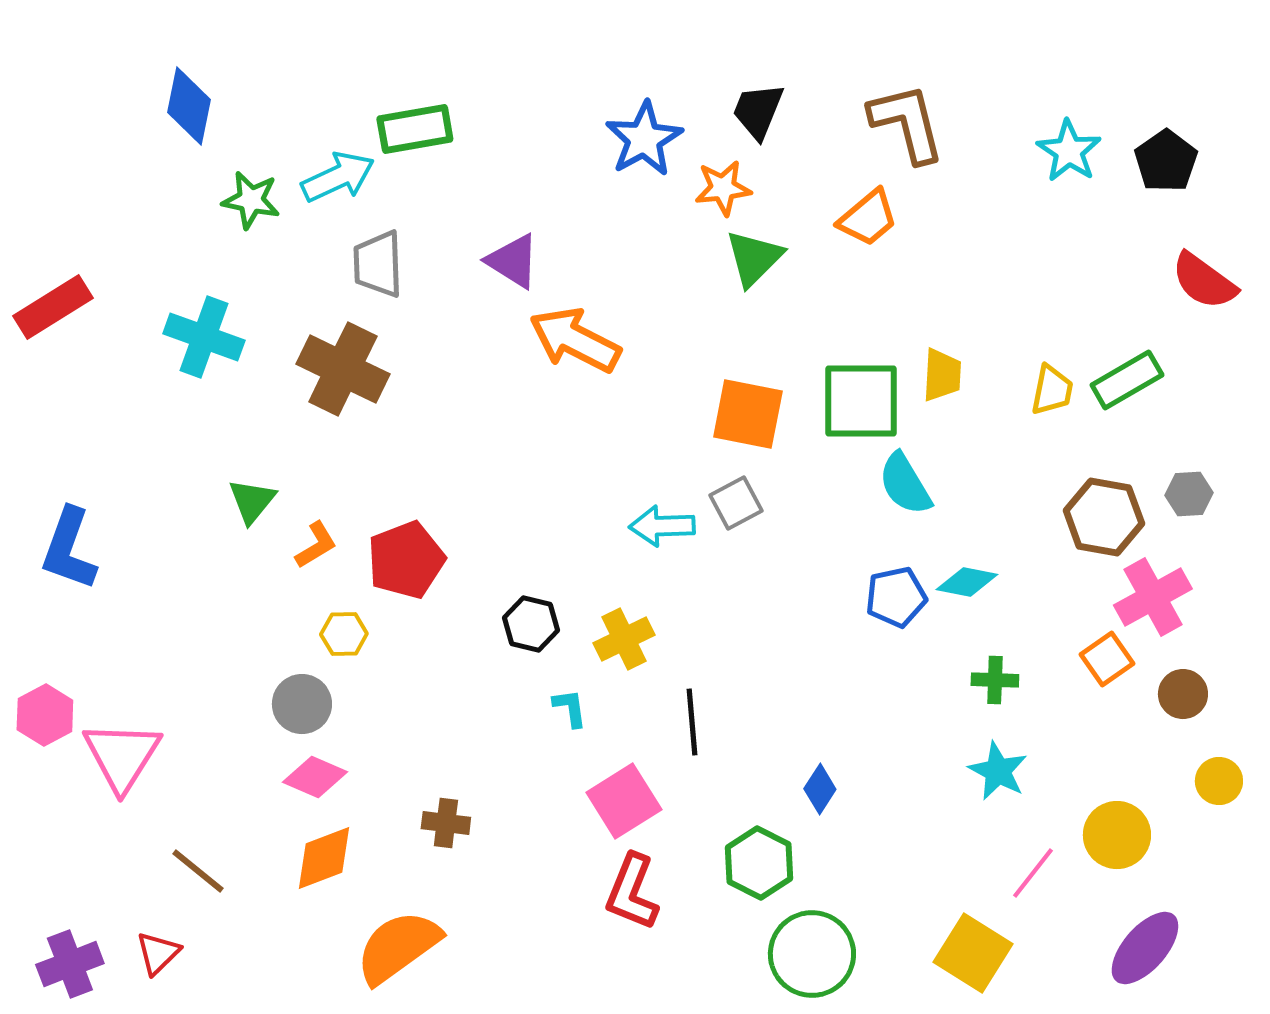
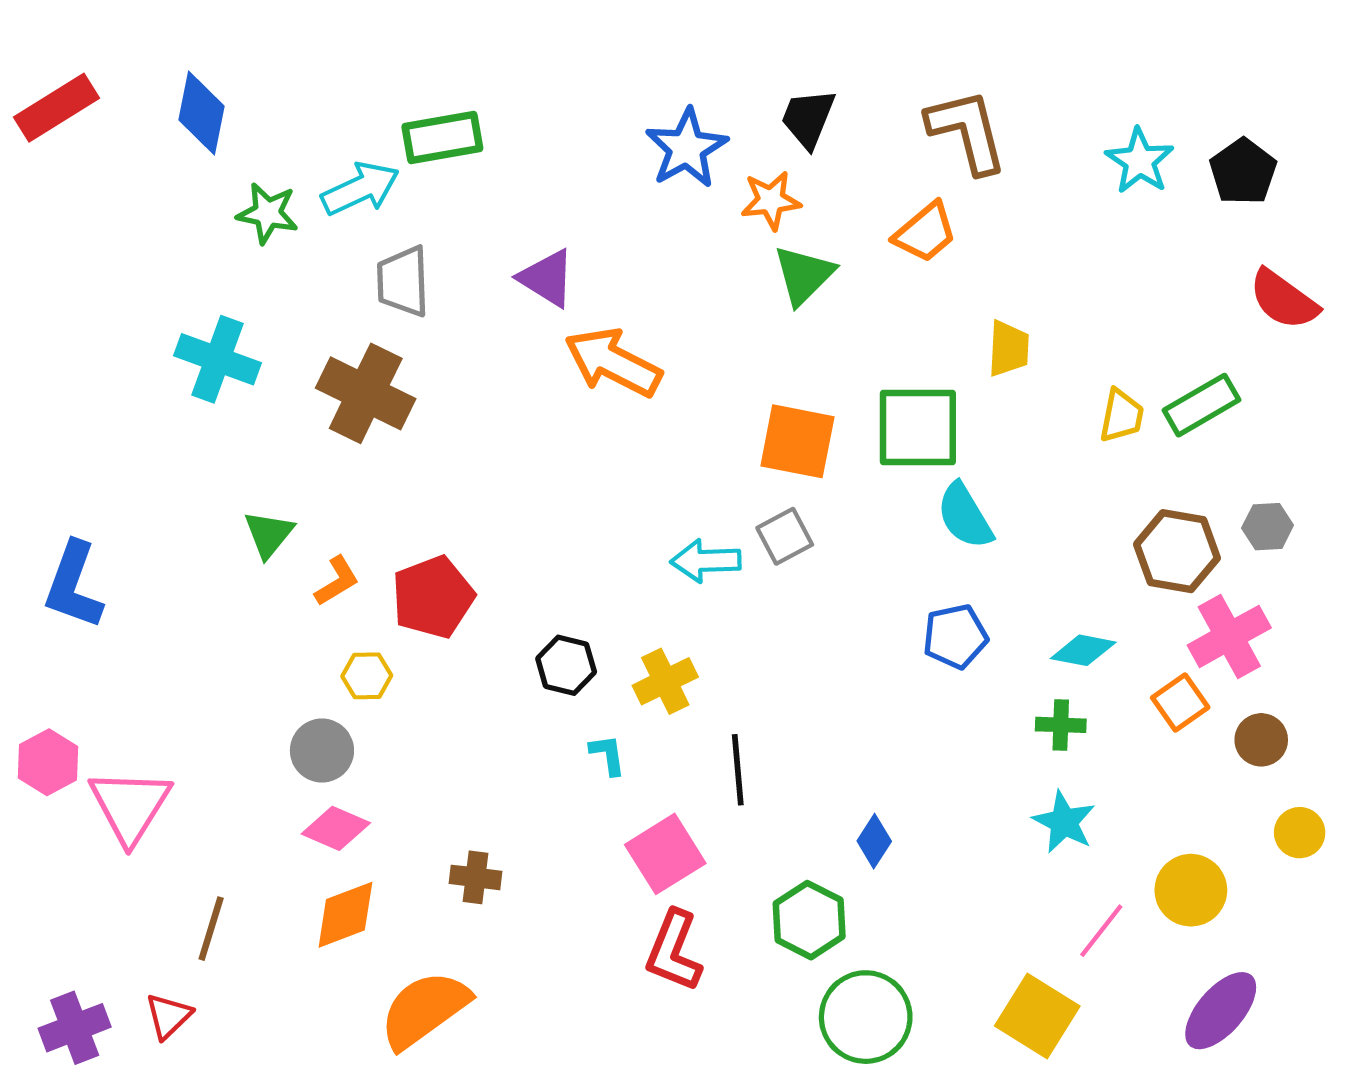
red rectangle: (53, 307) -> (57, 108), moved
yellow trapezoid: (942, 375) -> (1009, 349), moved
cyan diamond: (967, 582) -> (1083, 650), moved
brown line: (198, 871) -> (211, 929), turned 68

